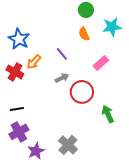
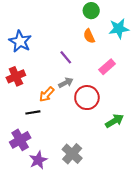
orange arrow: (34, 62) -> (47, 94), moved
red cross: (15, 72) -> (16, 76), turned 36
black line: (17, 109) -> (33, 112), moved
green arrow: (108, 114) -> (115, 121), turned 84

